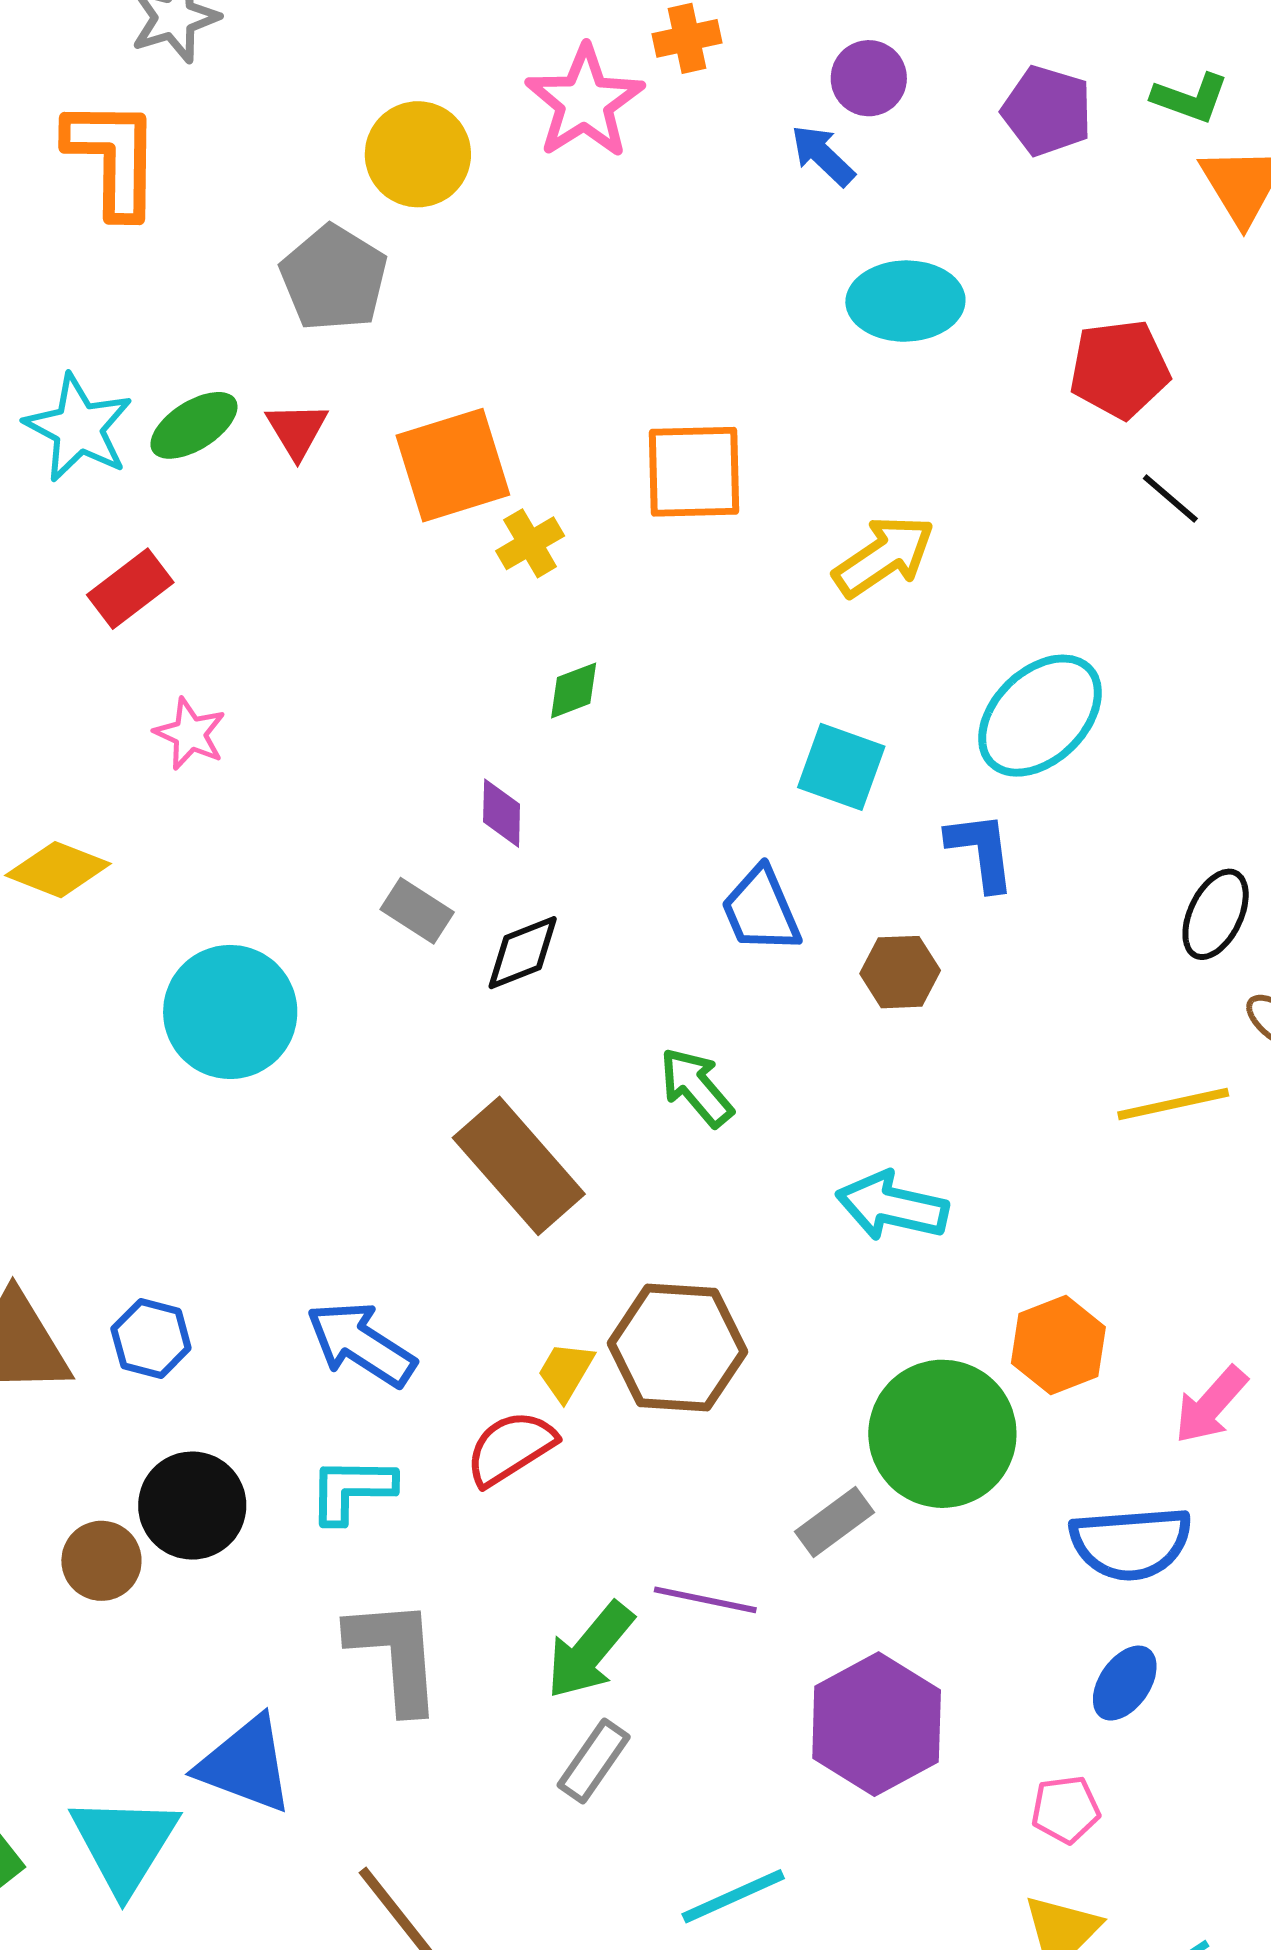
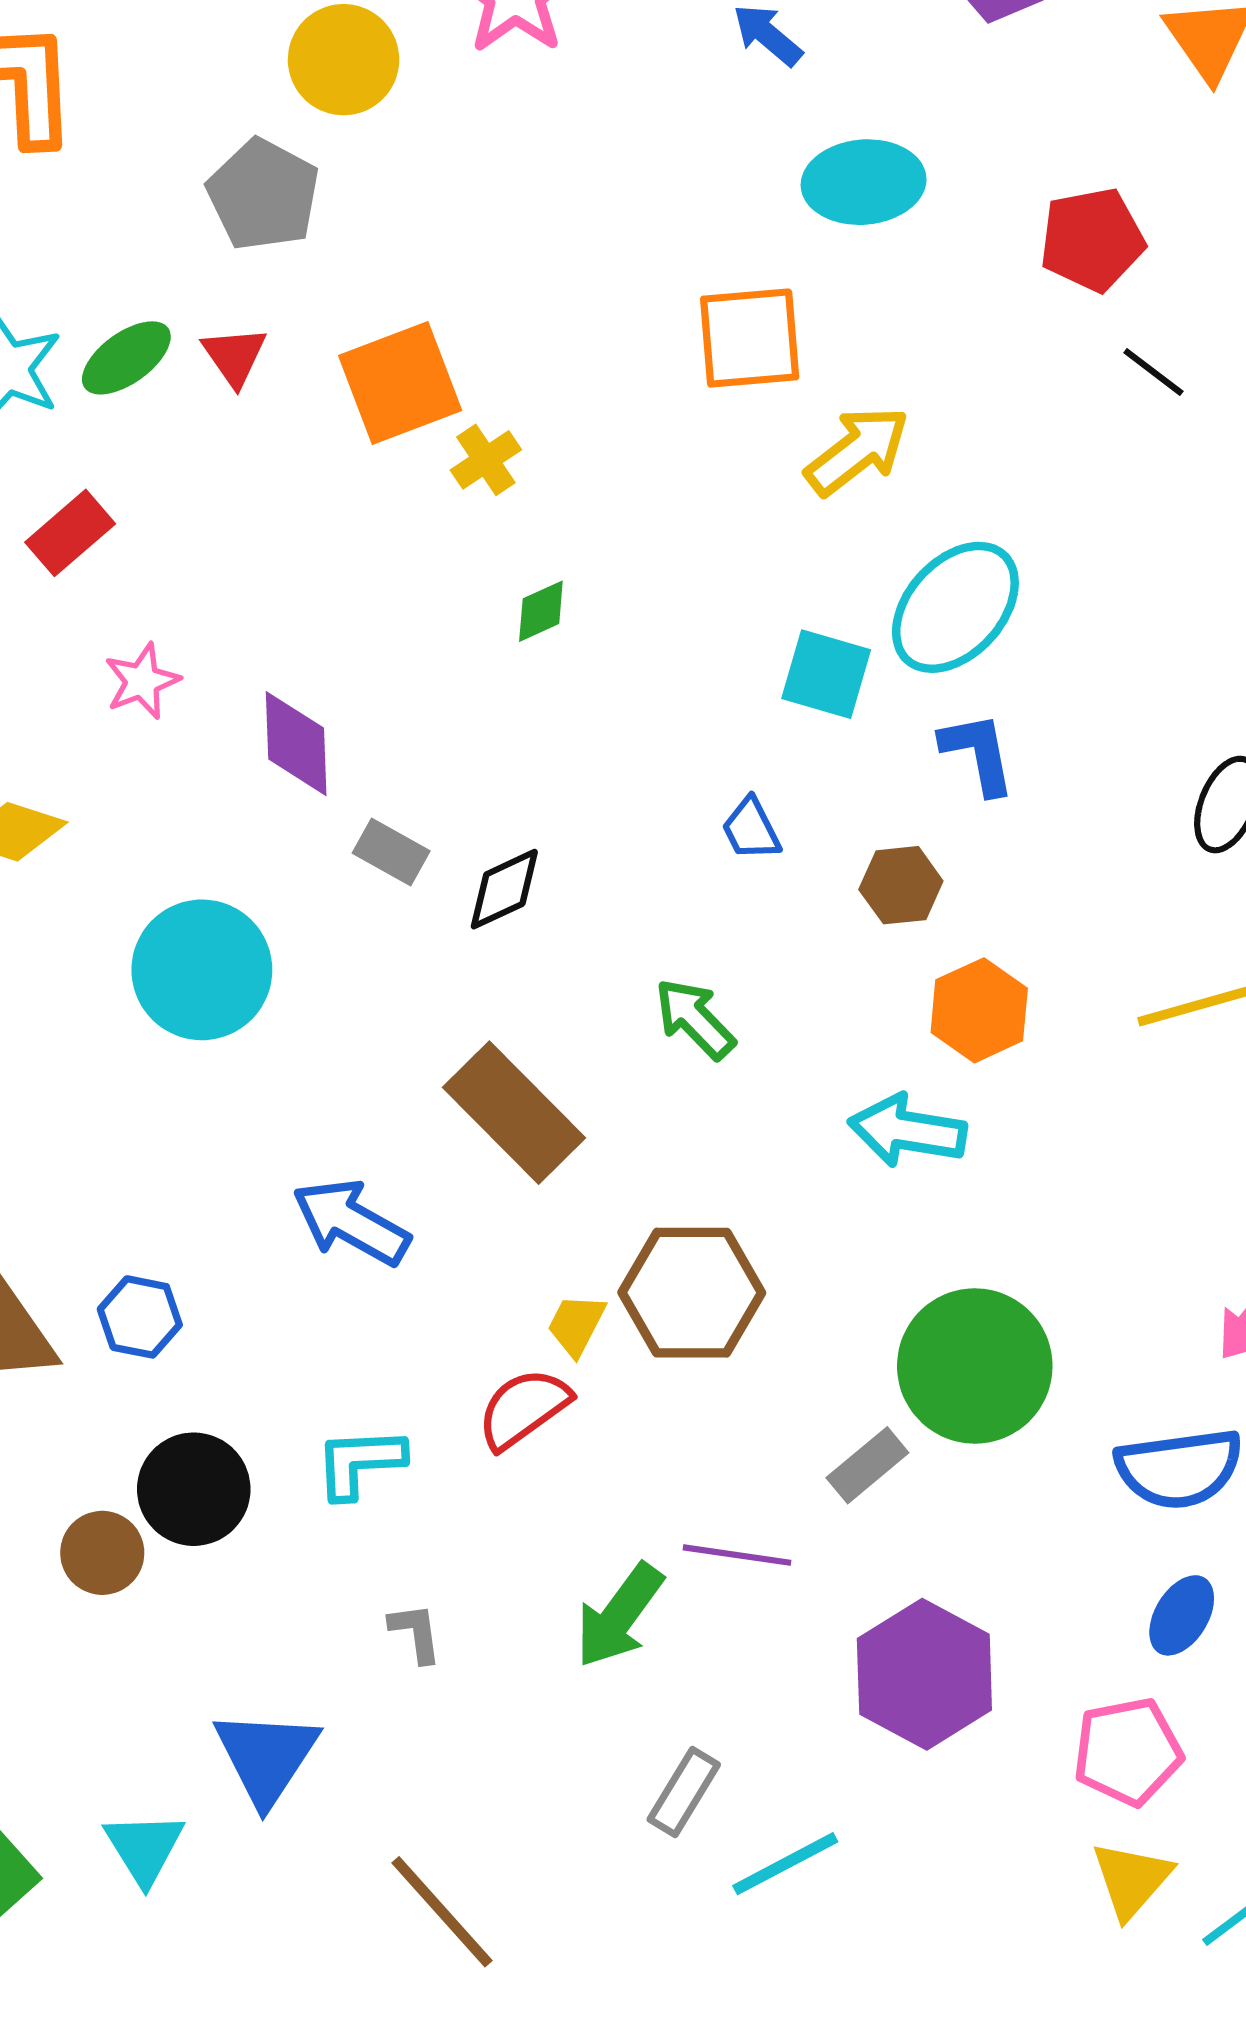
orange square: (694, 472) -> (750, 338), moved
cyan ellipse: (1040, 716) -> (955, 607), moved
pink star: (190, 734) -> (142, 681), turned 30
purple diamond: (502, 813) -> (296, 744), moved, size x1.5
blue trapezoid: (761, 910) -> (751, 829), size x0.7
blue arrow: (361, 1344) -> (351, 1222), moved
orange hexagon: (1058, 1345) -> (979, 1010), moved
gray L-shape: (395, 1655) -> (416, 1633), size x0.5
gray rectangle: (594, 1761) -> (684, 1792), moved
blue triangle: (246, 1765) -> (266, 1757), turned 46
pink pentagon: (1065, 1810) -> (1128, 1752), size x1.5
cyan triangle: (124, 1844) -> (144, 1848), size x0.7

